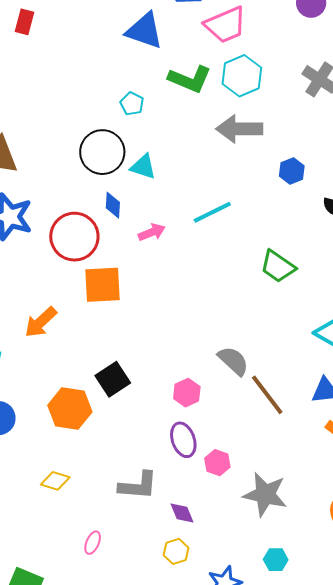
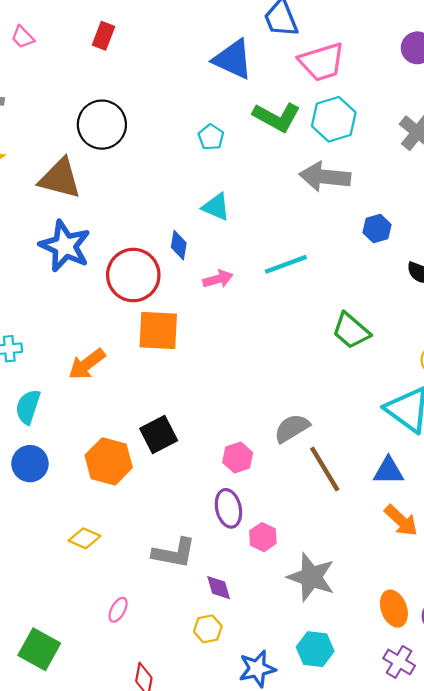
black circle: (102, 152) -> (102, 125), moved
gray semicircle: (233, 361) -> (292, 428), turned -80
cyan hexagon: (276, 560) -> (315, 649), size x1.4

